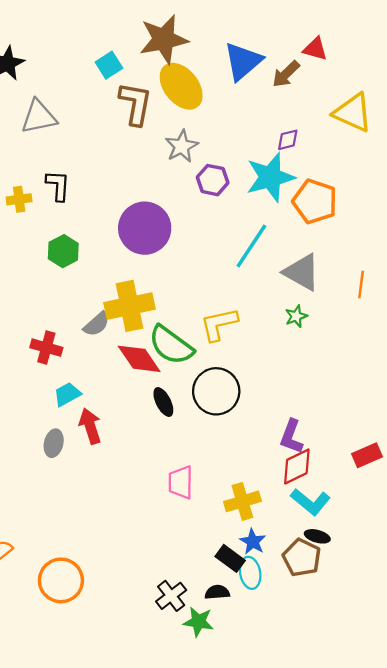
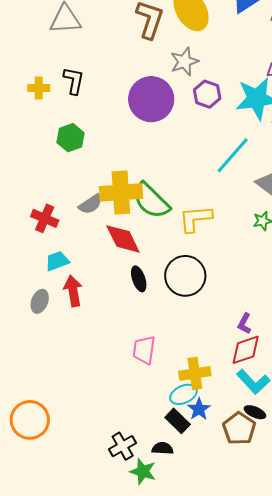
purple circle: (145, 228) -> (151, 99), moved
green semicircle: (171, 345) -> (151, 201), moved
purple L-shape: (291, 437) -> (244, 324), size x0.7
cyan ellipse: (250, 573) -> (183, 394), moved, turned 68

